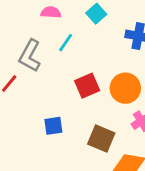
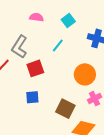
cyan line: (66, 43) -> (58, 46), moved
red square: (87, 86) -> (35, 68), moved

